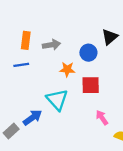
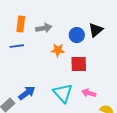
black triangle: (110, 37) -> (96, 30), moved
cyan triangle: (57, 100) -> (63, 93), moved
pink arrow: (102, 118) -> (89, 93), turned -40

